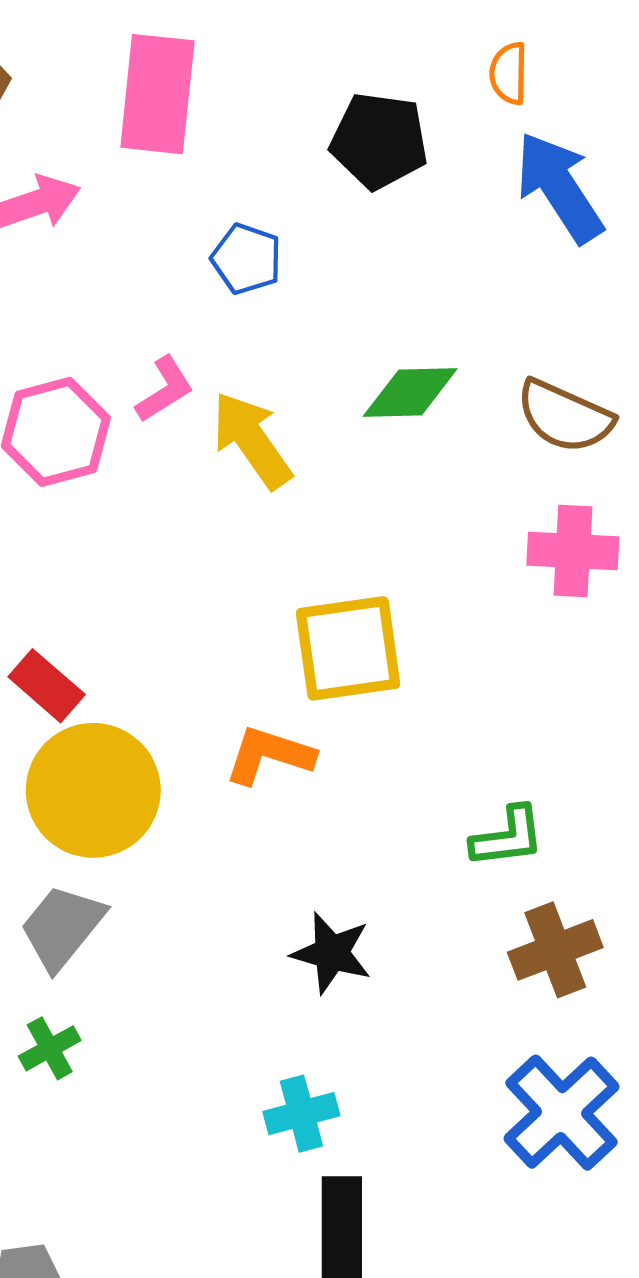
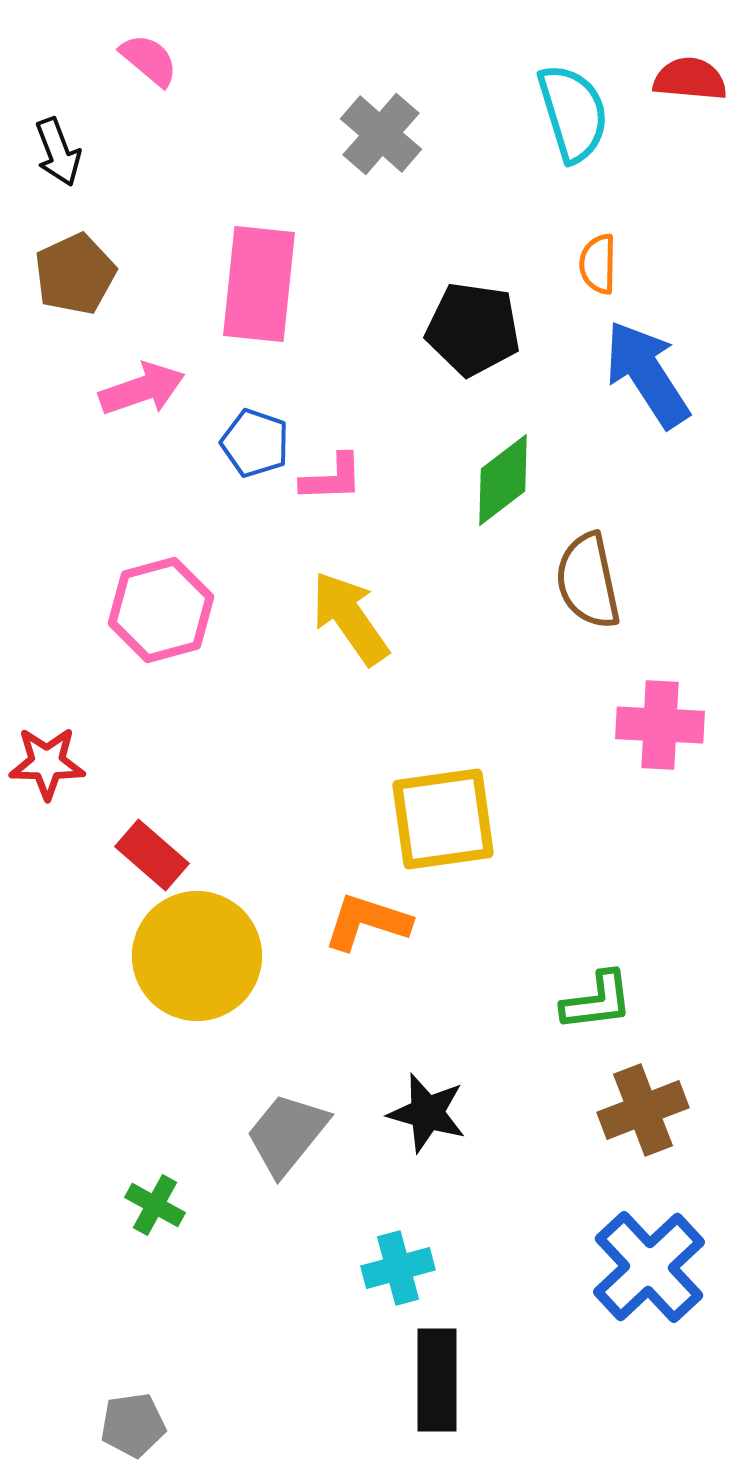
blue pentagon: (247, 259) -> (255, 443), moved
pink L-shape: (165, 389) -> (332, 478), moved, turned 30
green diamond: (410, 392) -> (503, 480), moved, turned -36
brown semicircle: (565, 416) -> (588, 581), moved, turned 54
gray trapezoid: (62, 927) -> (287, 1134), moved
green cross: (50, 1048) -> (155, 1205), turned -32

